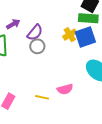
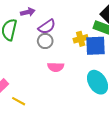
pink semicircle: (65, 89) -> (56, 67), moved
yellow line: (42, 97) -> (19, 101), moved

